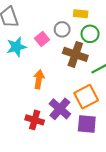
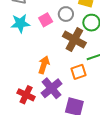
orange arrow: (39, 79) -> (44, 65), moved
orange square: (86, 97) -> (79, 72), moved, size x0.7

